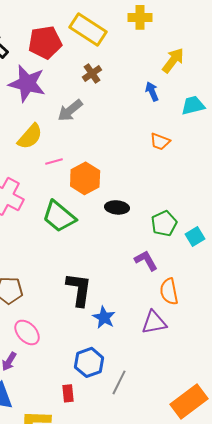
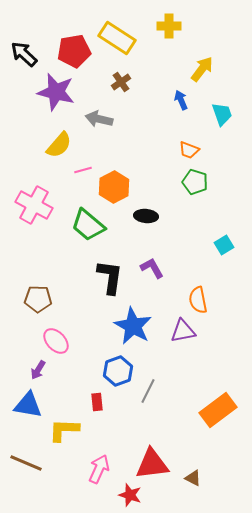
cyan trapezoid: (193, 105) -> (222, 114), turned 85
gray arrow: (70, 110) -> (99, 119), turned 52
green pentagon: (164, 223) -> (195, 182), moved, turned -30
purple L-shape: (146, 260) -> (152, 268), moved
black L-shape: (79, 289) -> (110, 277), moved
blue star: (104, 317) -> (133, 326), size x1.6

